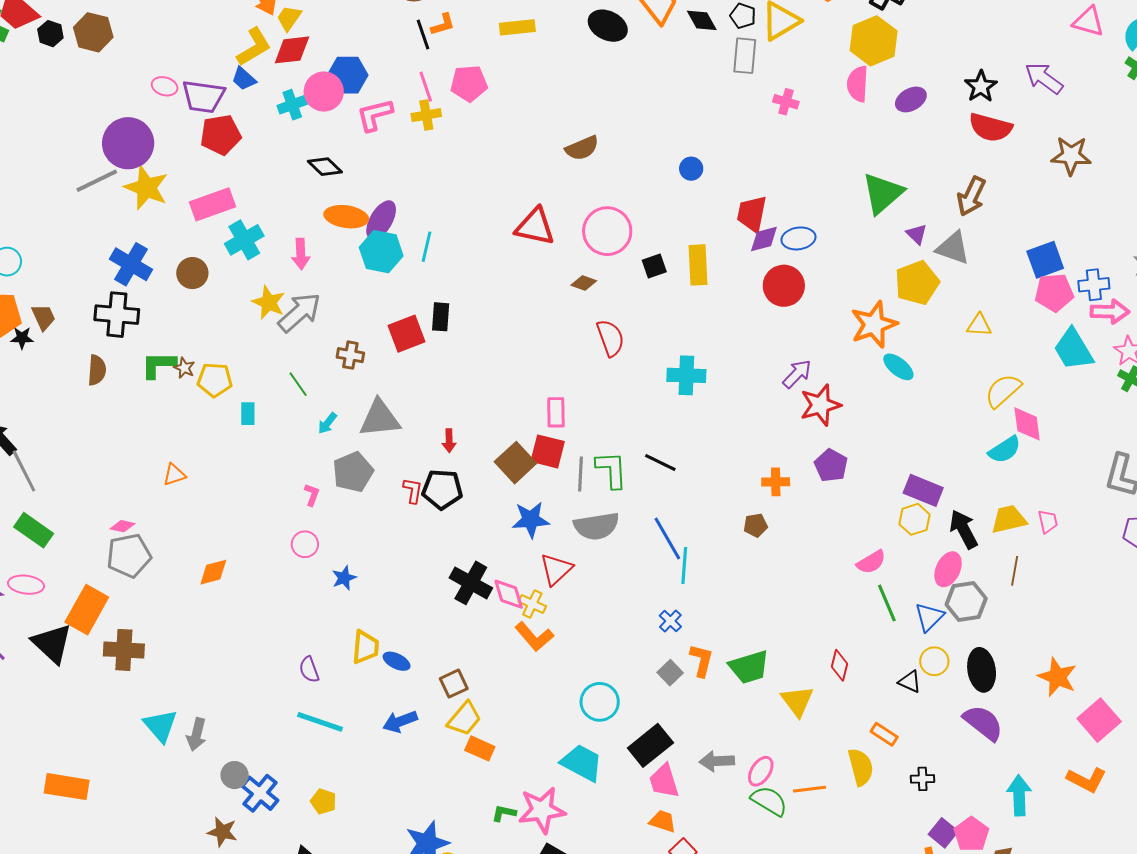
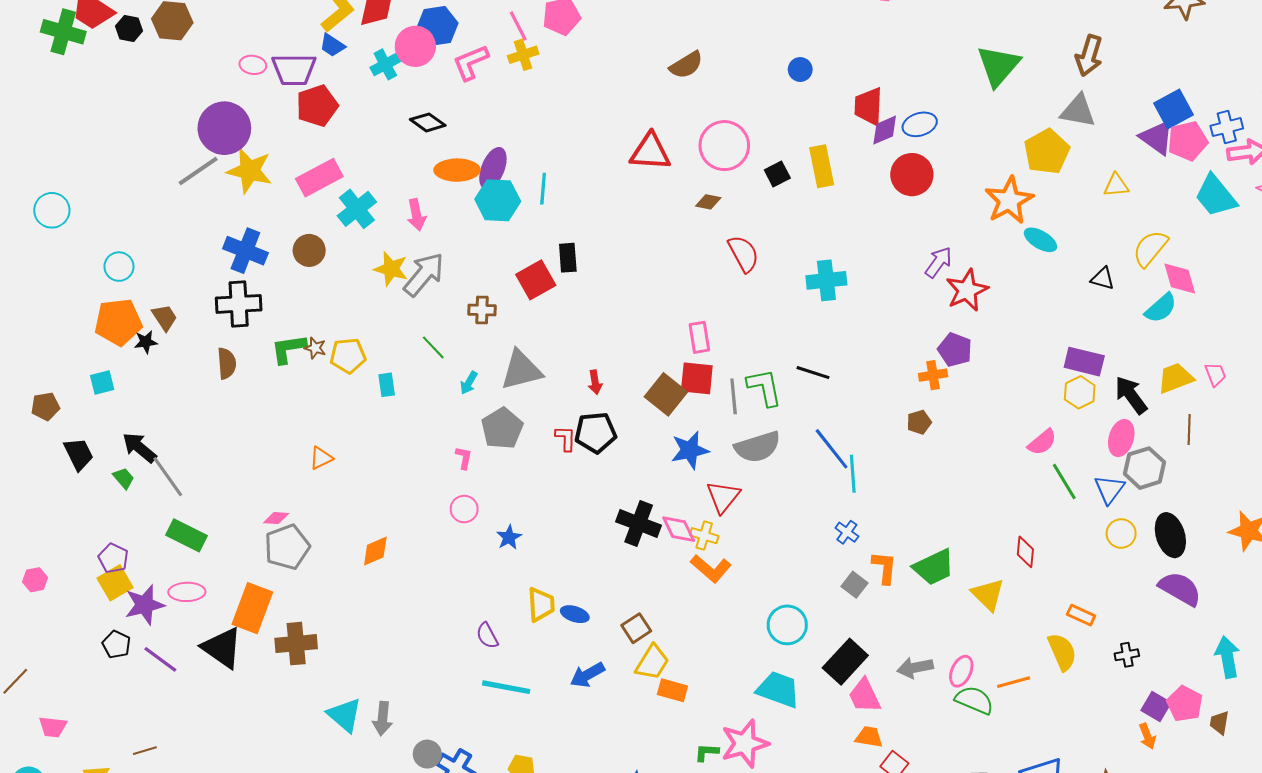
purple triangle: (917, 234) -> (1157, 138), moved, size x1.6
purple pentagon: (831, 465) -> (955, 350), moved
black triangle: (910, 682) -> (1103, 279), moved

